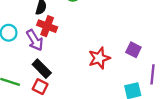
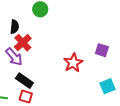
red cross: (47, 26) -> (23, 43), turned 36

